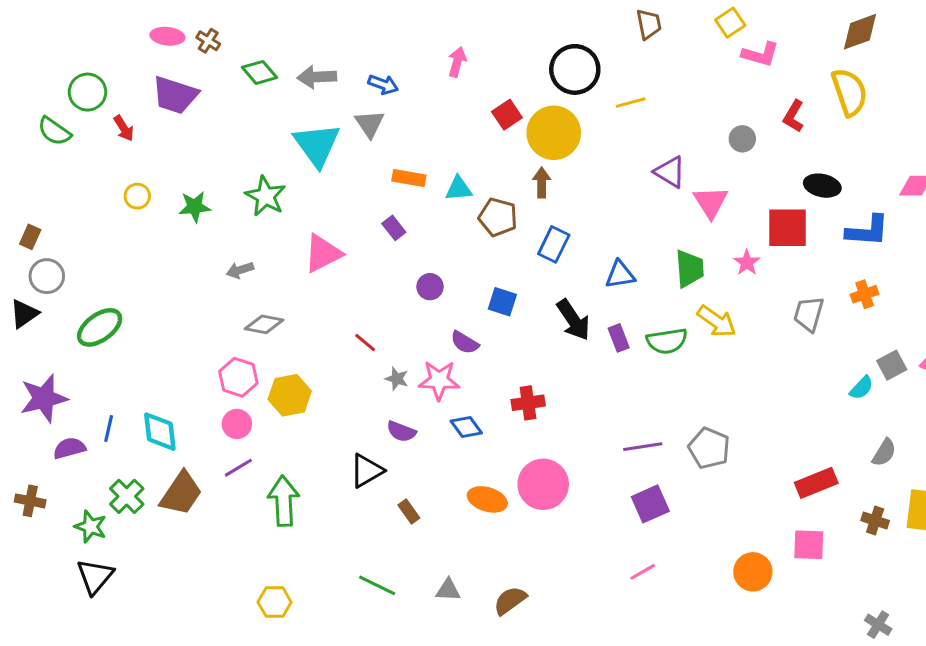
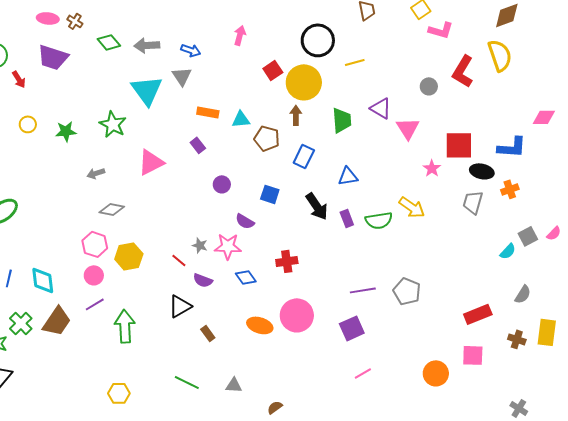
red L-shape: (794, 116) -> (463, 71), size x1.5
black ellipse: (822, 186) -> (482, 171), moved
green trapezoid: (690, 269) -> (342, 120), moved
red line: (365, 342) -> (179, 260), moved
purple square: (650, 504) -> (352, 328), moved
brown semicircle: (510, 600) -> (275, 407), moved, size x0.7

